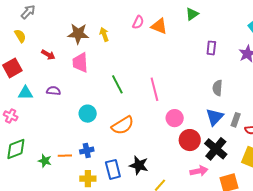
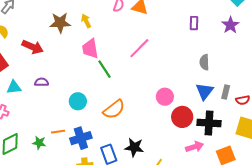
red arrow: (48, 55) -> (33, 47), size x1.5
pink trapezoid: (80, 63) -> (90, 49), moved
pink line: (154, 89) -> (139, 48), moved, turned 65
black cross: (216, 149) -> (209, 123), turned -30
blue cross: (87, 151) -> (81, 138), size x1.5
orange line: (65, 156) -> (58, 132), moved
green star: (45, 161) -> (39, 143), moved

